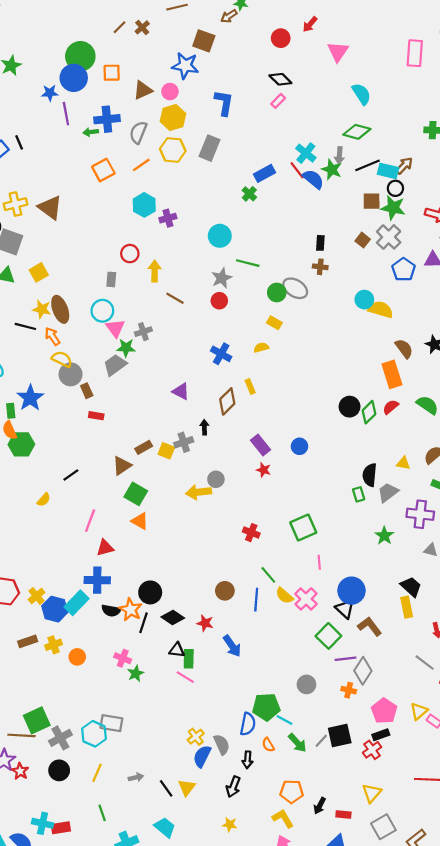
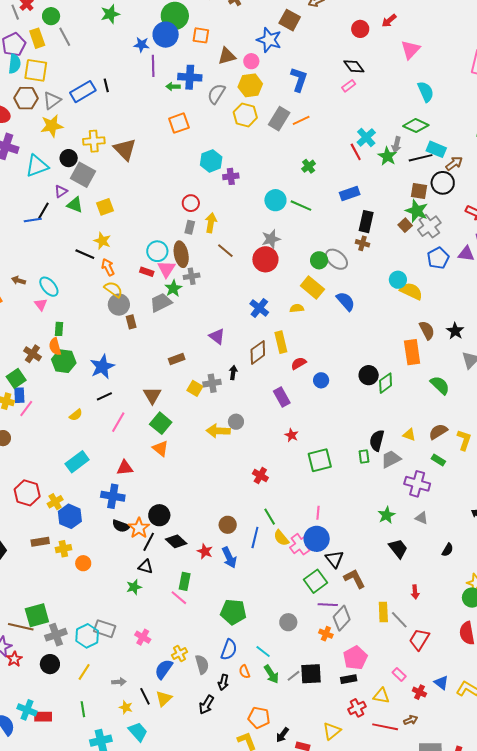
orange line: (141, 165) -> (301, 120), moved
cyan rectangle: (388, 171) -> (436, 149), moved
blue rectangle: (265, 173) -> (350, 193), moved
blue semicircle: (313, 179) -> (346, 301), moved
black circle: (395, 188) -> (443, 183), size x1.5
green star: (393, 208) -> (417, 211), moved
black rectangle: (320, 243) -> (366, 222), size x1.5
green line: (248, 263) -> (301, 206), moved
gray rectangle: (111, 279) -> (190, 227), moved
red circle: (219, 301) -> (265, 259), size x1.6
brown ellipse: (60, 309) -> (181, 254), moved
yellow rectangle: (274, 323) -> (312, 288), size x1.6
green star: (126, 348) -> (173, 288), turned 30
yellow rectangle: (250, 386) -> (281, 342), size x1.5
blue star: (30, 398) -> (102, 367), moved
red semicircle: (391, 407) -> (299, 363), moved
red rectangle: (96, 416) -> (147, 272), moved
blue circle: (299, 446) -> (321, 380), moved
brown rectangle: (144, 447) -> (177, 359), moved
brown triangle: (122, 466) -> (152, 395), turned -36
red star: (264, 470) -> (292, 435), moved
pink line: (90, 521) -> (118, 422), moved
green square: (303, 527) -> (320, 460), moved
green star: (384, 536) -> (387, 515), moved
blue circle: (352, 591) -> (317, 539), moved
cyan rectangle: (77, 603) -> (77, 462), moved
yellow rectangle: (407, 607) -> (383, 612), moved
blue arrow: (232, 646) -> (229, 557), moved
black triangle: (177, 650) -> (146, 567), moved
pink cross: (123, 658) -> (143, 637), moved
green pentagon: (266, 707) -> (233, 612), moved
yellow triangle: (419, 711) -> (381, 696), moved, turned 42
red cross: (372, 750) -> (357, 708), moved
blue semicircle: (202, 756) -> (164, 669), moved
yellow star: (230, 825) -> (126, 707), moved

